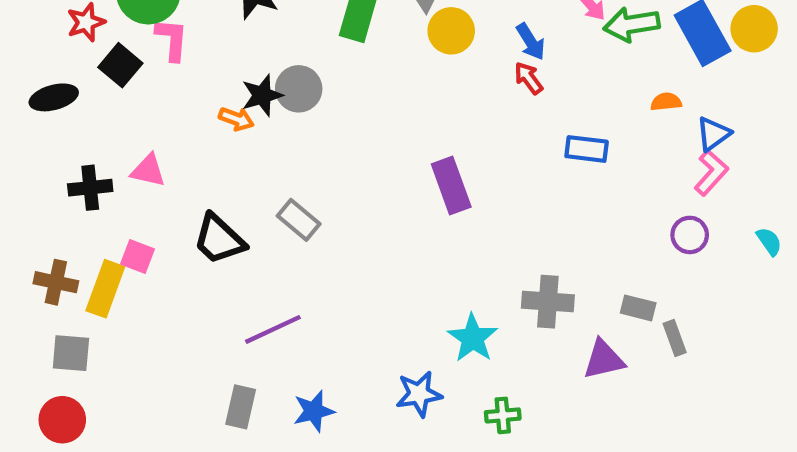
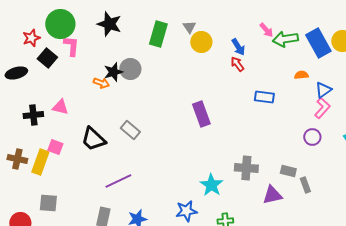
gray square: (71, 353) -> (48, 203), moved

